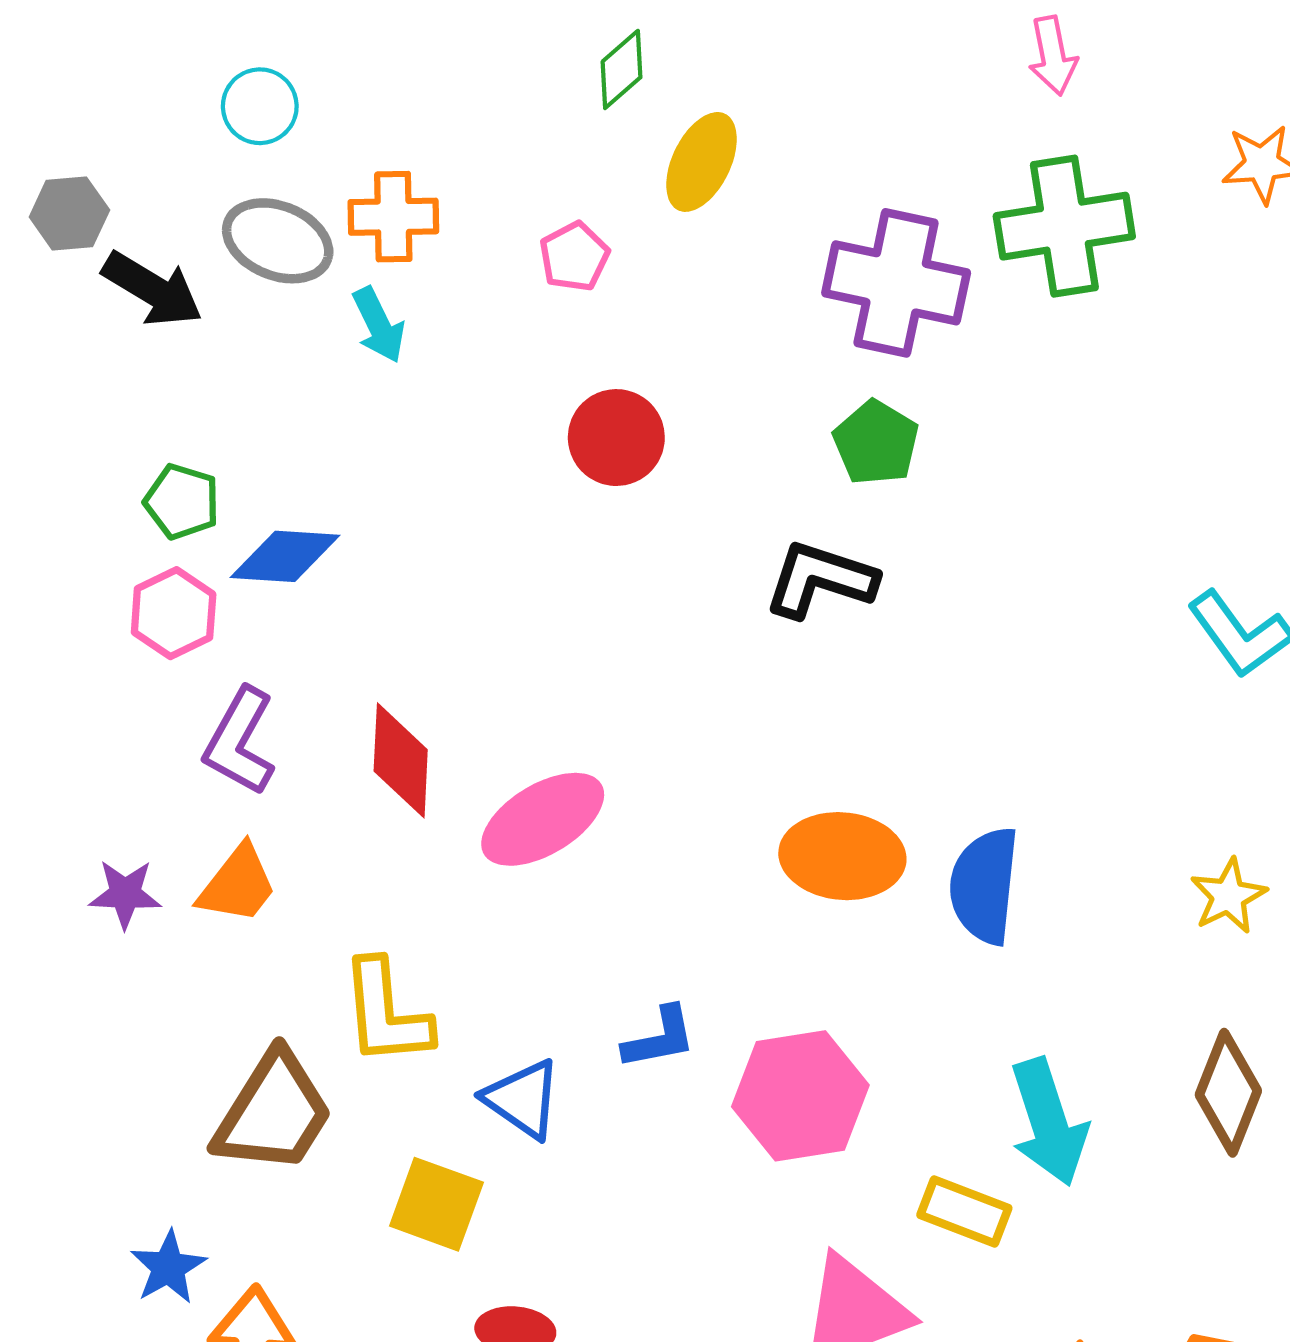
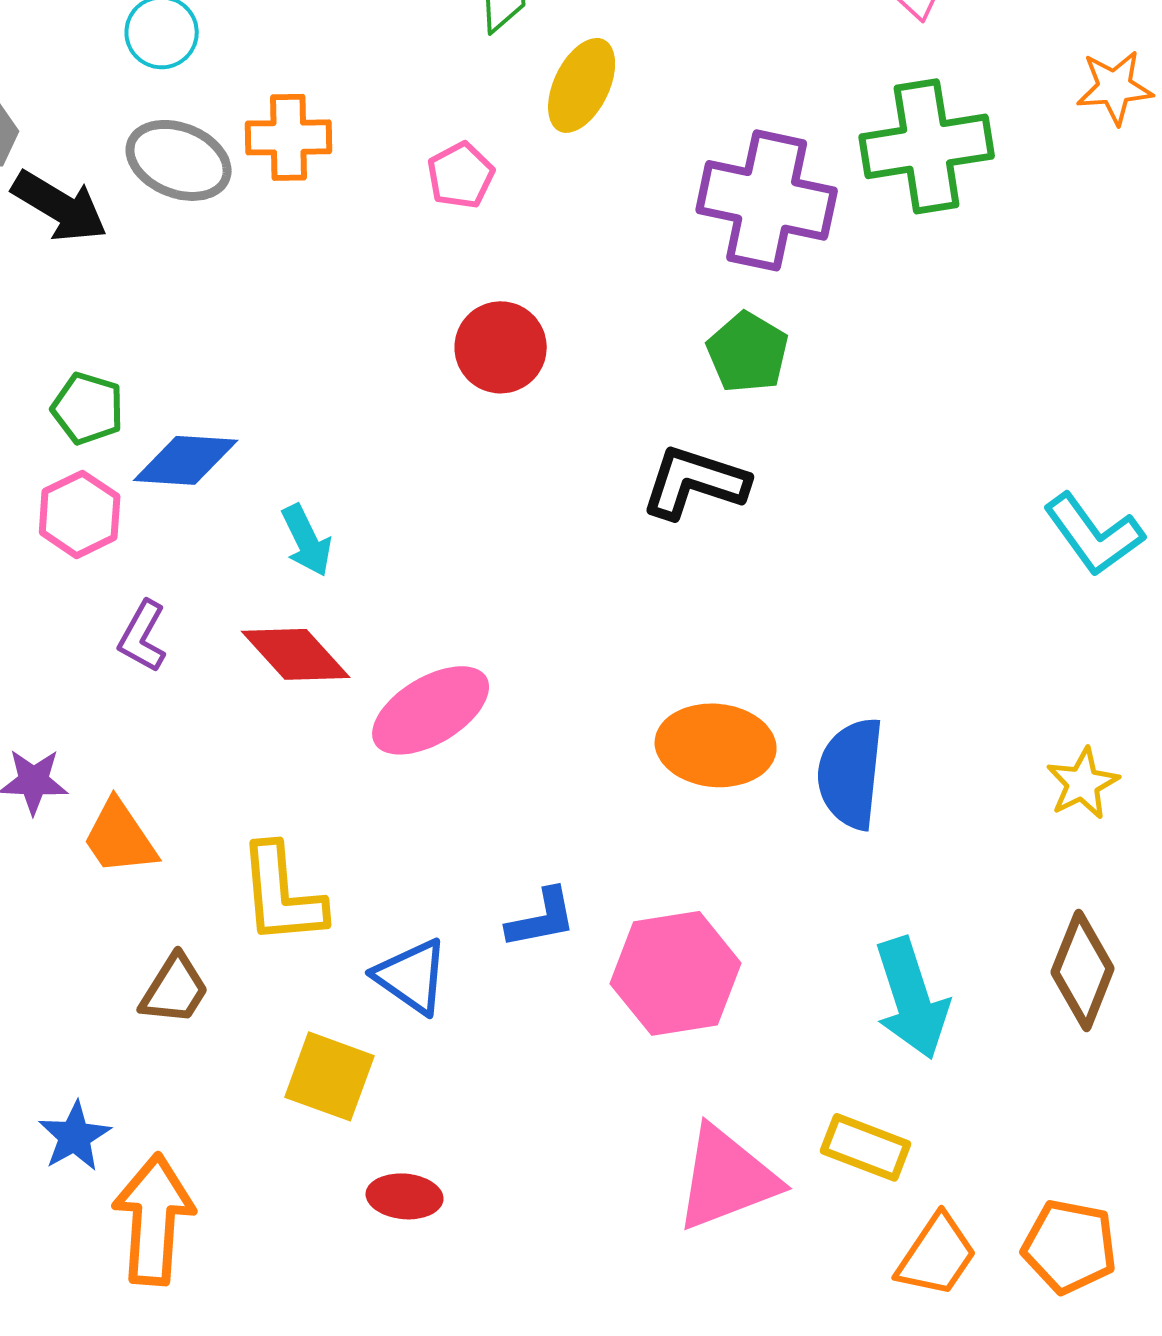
cyan arrow: (379, 325) -> (307, 540), moved
purple L-shape: (240, 741) -> (143, 636), size x0.7
red diamond: (401, 760) -> (296, 654), turned -45
orange trapezoid: (238, 884) -> (120, 837), moved, turned 108
brown trapezoid: (273, 1113) -> (175, 989), size x0.6
yellow rectangle: (964, 1212) -> (866, 1147), moved

